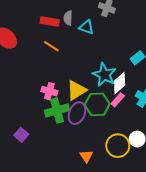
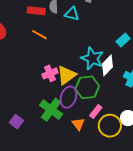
pink cross: (49, 91) -> (50, 73), moved, turned -35
pink rectangle: (118, 100) -> (96, 111), moved
green cross: (57, 110) -> (51, 110), moved, turned -35
orange triangle: (86, 156) -> (78, 124), moved

